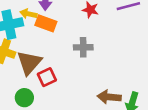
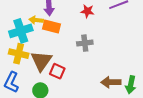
red square: (47, 77) -> (57, 71), turned -35

